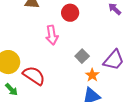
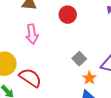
pink arrow: (52, 35) -> (32, 34), moved

